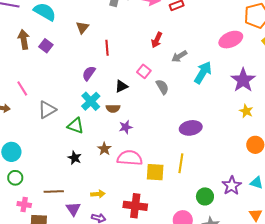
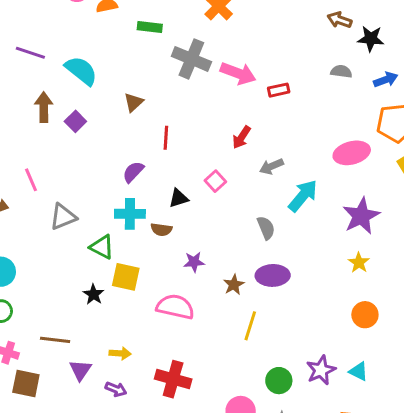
gray semicircle: (162, 87) -> (266, 228), moved
cyan cross: (91, 101) -> (130, 214), turned 36
purple star: (126, 127) -> (194, 262), moved
brown star: (104, 149) -> (234, 285), moved
yellow square: (155, 172) -> (126, 277), moved

